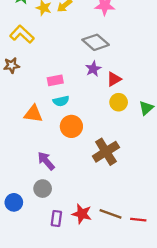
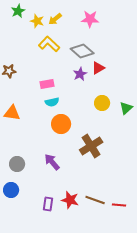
yellow L-shape: (22, 34) -> (49, 44), moved
red triangle: (114, 79) -> (98, 68), moved
orange triangle: (33, 114) -> (12, 113), moved
purple arrow: (46, 161) -> (52, 162), moved
gray circle: (43, 189) -> (17, 164), moved

